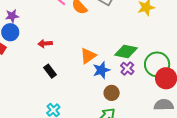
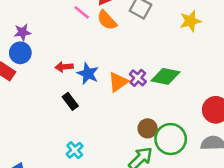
green circle: (157, 64) -> (171, 139), moved
purple cross: (127, 68) -> (138, 78), moved
blue star: (101, 70) -> (88, 74), moved, turned -30

